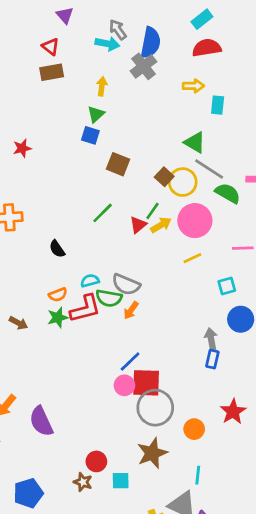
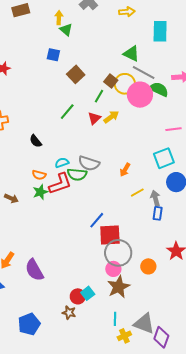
cyan rectangle: (218, 105) -> (160, 31), moved, size x1.5
green triangle: (96, 114) -> (66, 30), moved, turned -32
brown square: (118, 164) -> (76, 74), turned 30
green line: (152, 211) -> (99, 96), moved
pink circle: (195, 221) -> (140, 95), moved
yellow line: (192, 258) -> (137, 193), moved
cyan square: (227, 286) -> (164, 158), size x1.5
orange semicircle: (58, 295) -> (39, 175), turned 40
orange arrow: (131, 310) -> (125, 170), moved
pink circle: (124, 385) -> (113, 269), moved
cyan line: (198, 475) -> (115, 319), moved
cyan square: (121, 481) -> (88, 293), moved, turned -32

